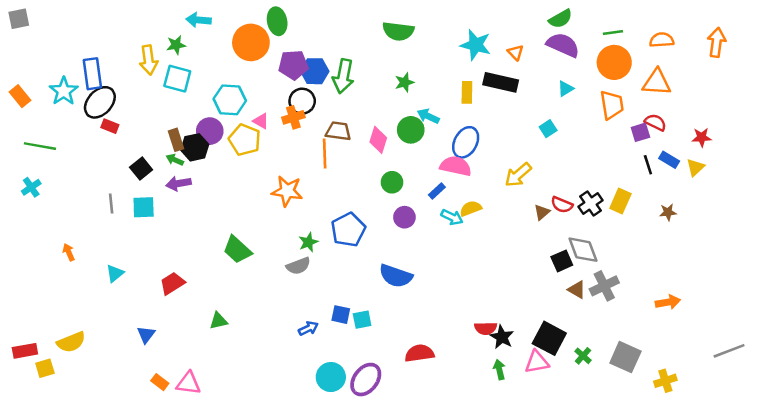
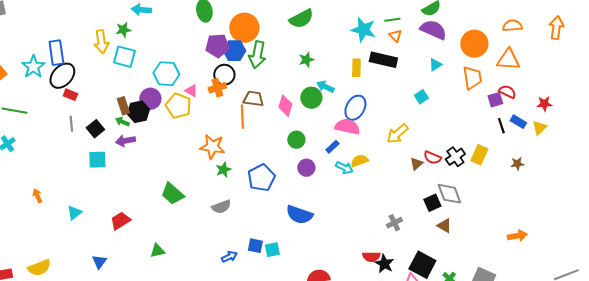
green semicircle: (398, 31) -> (301, 19), turned -35
green line: (613, 32) -> (392, 20), moved
orange circle: (251, 42) -> (244, 28), moved
gray line: (111, 203) -> (71, 124), moved
green star: (308, 242) -> (223, 170), moved
gray cross: (604, 286) -> (394, 223), moved, size x0.7

